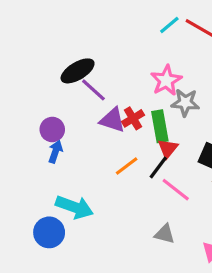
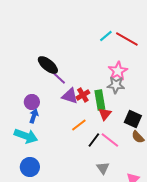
black ellipse: (78, 71) -> (48, 65), turned 70
pink star: (166, 80) -> (118, 71), moved
black line: (158, 167) -> (94, 140), moved
cyan arrow: (74, 207) -> (26, 136), moved
gray triangle: (165, 234) -> (103, 168), turned 40

